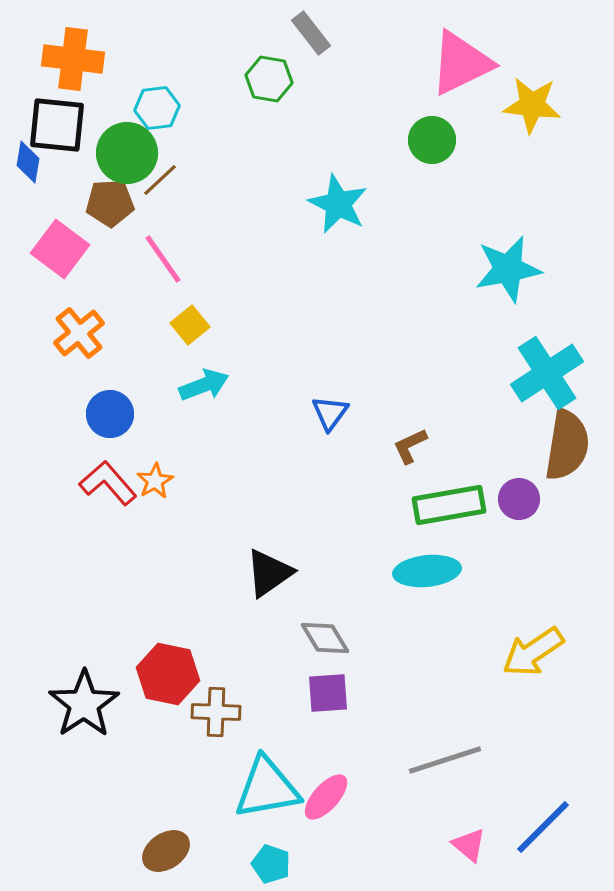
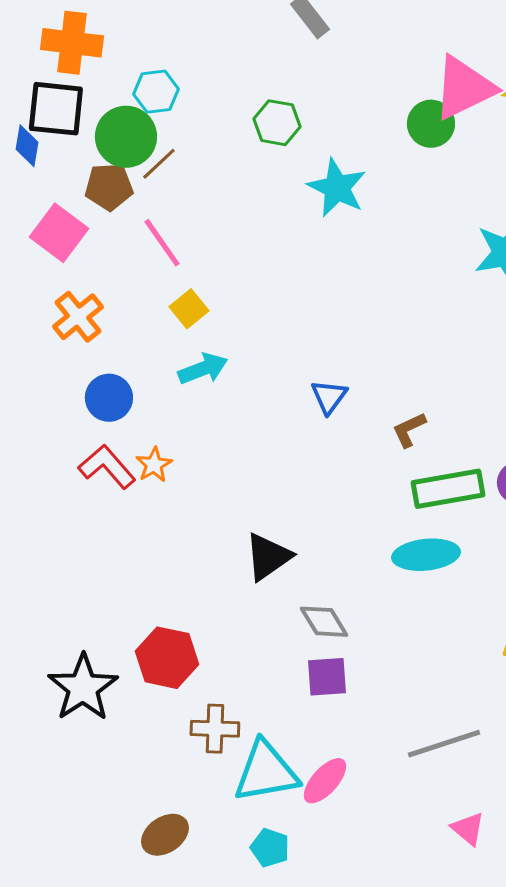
pink triangle: (461, 63) -> (464, 88), moved
green hexagon: (269, 79) -> (277, 123), moved
brown cross: (216, 712) -> (215, 729), moved

